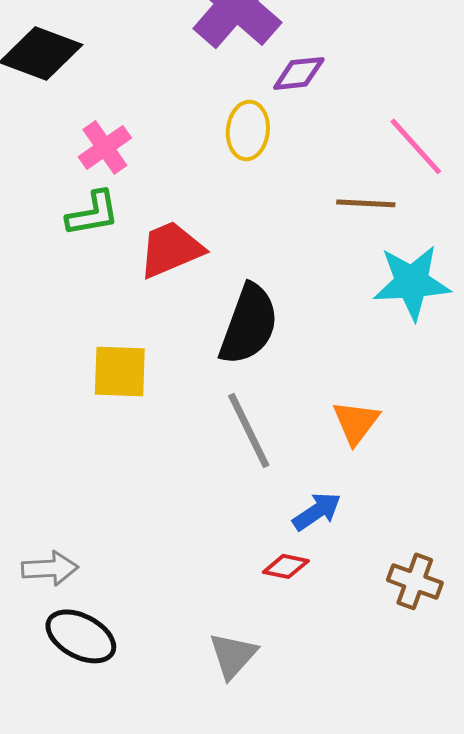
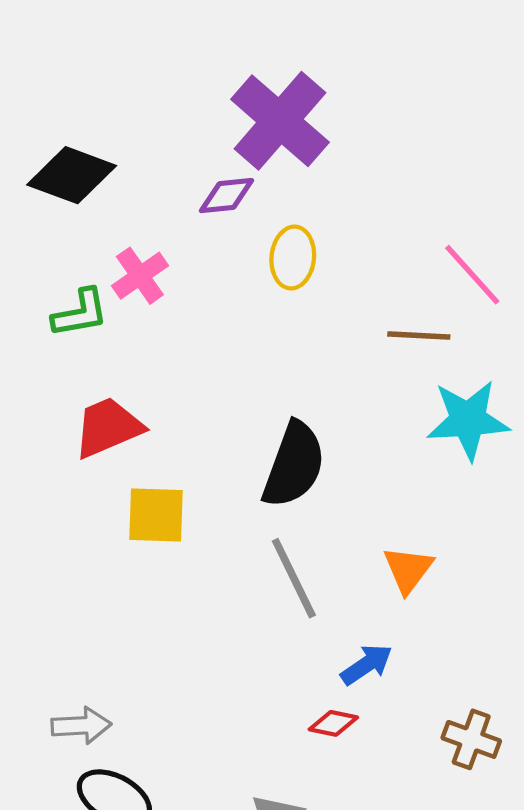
purple diamond: (299, 73) -> (227, 196), moved
green L-shape: (93, 213) -> (80, 313), moved
red trapezoid: (171, 249) -> (108, 427), moved

